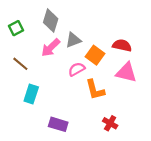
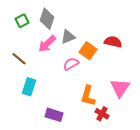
green square: (16, 28) -> (22, 21), moved
pink triangle: (126, 72) -> (120, 88), moved, turned 50
orange L-shape: (95, 90) -> (88, 96), moved, turned 30

